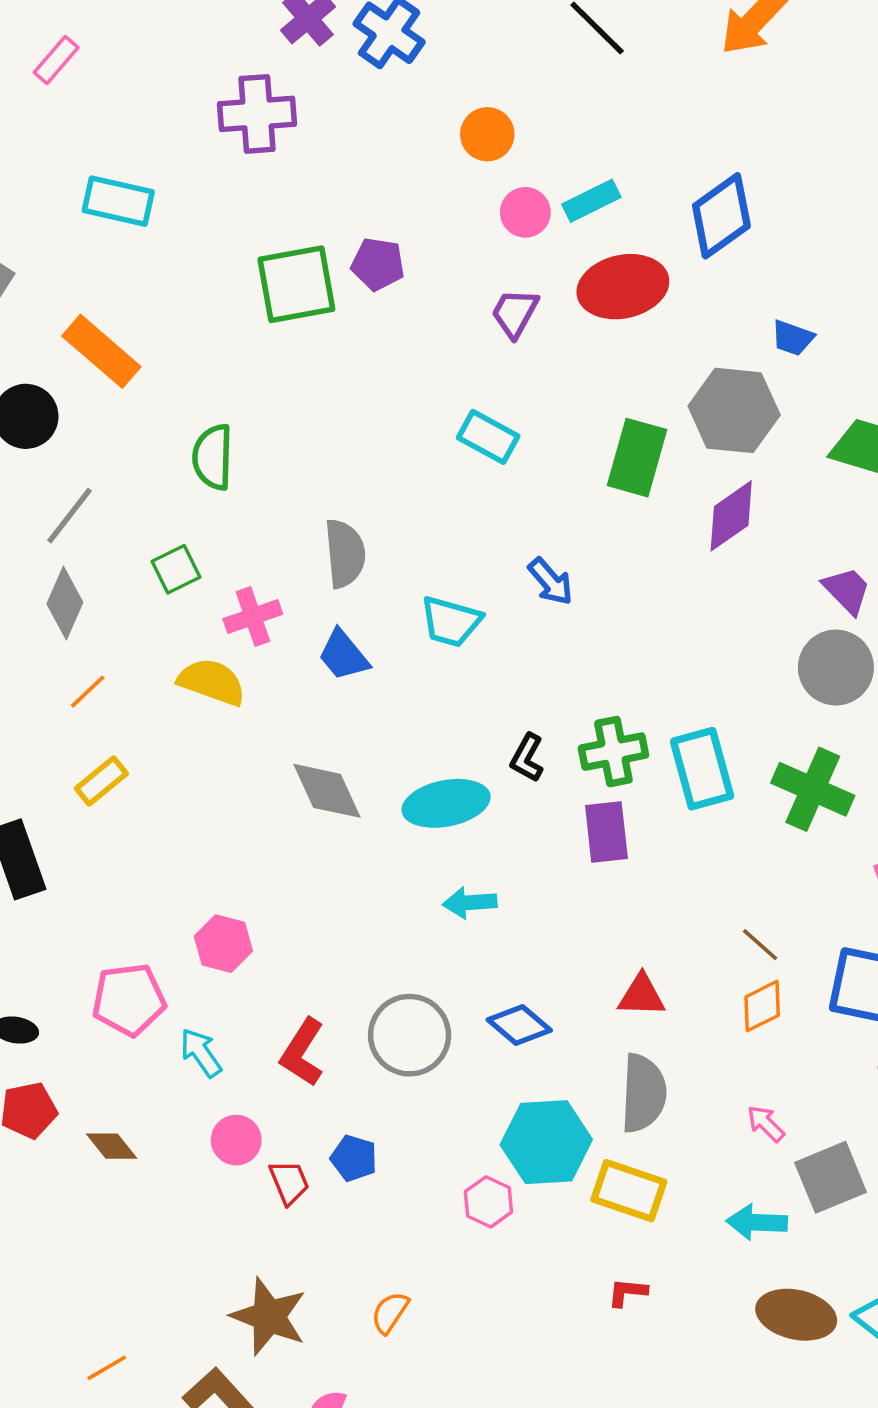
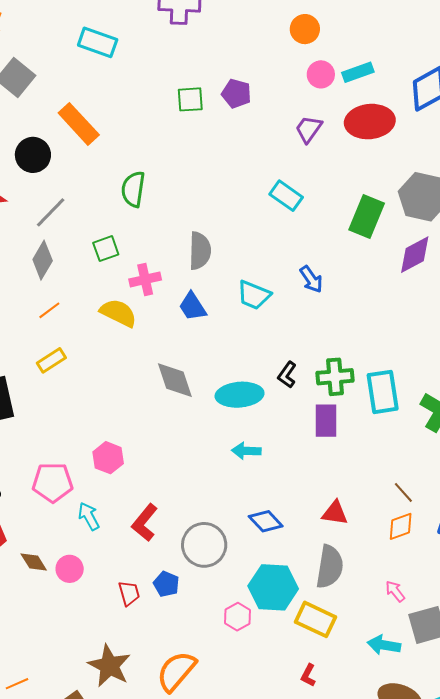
green square: (296, 284) -> (190, 99), size x0.6
gray circle: (410, 1035) -> (204, 545), moved
pink circle: (236, 1140) -> (70, 569), moved
red L-shape: (627, 1292) -> (308, 675), turned -75
orange semicircle: (390, 1313) -> (176, 671), size x1.8

